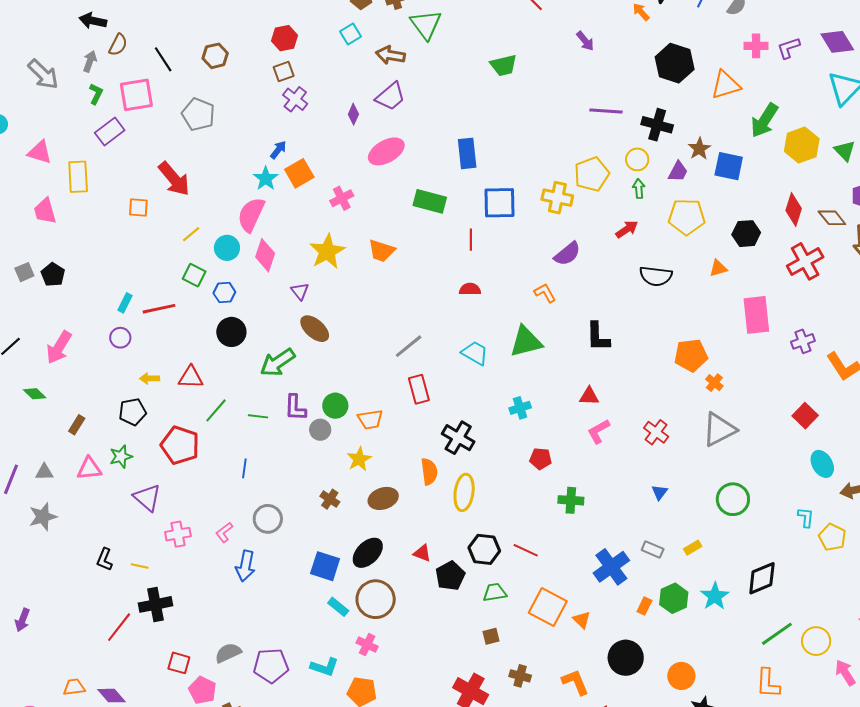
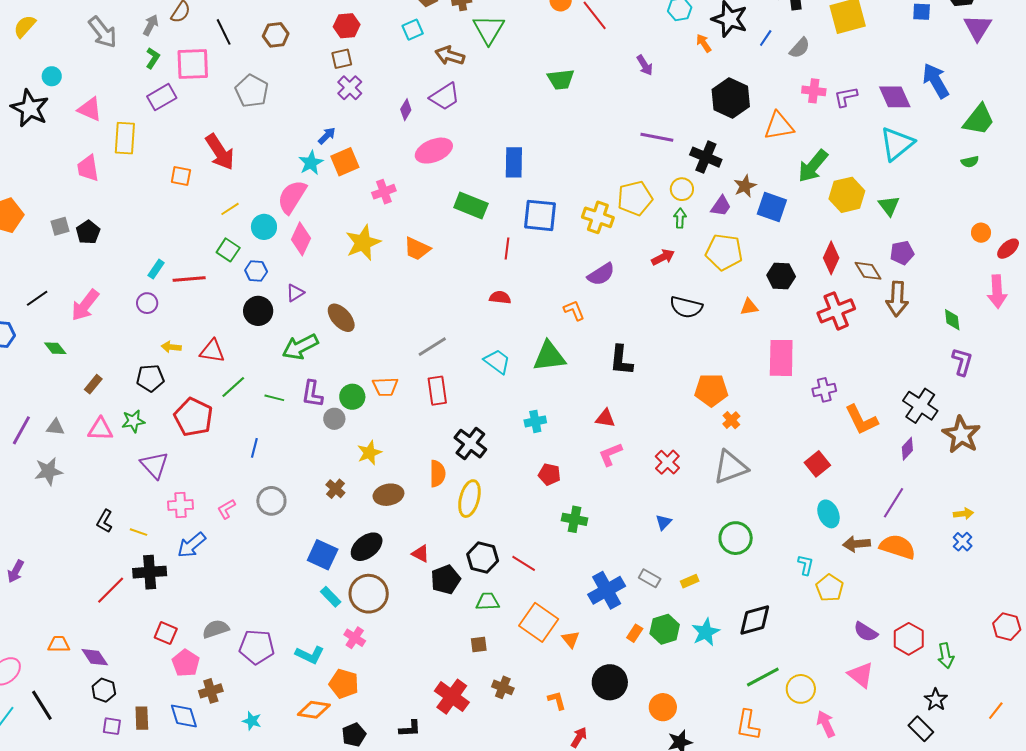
purple triangle: (300, 291) -> (295, 293), moved, turned 30
orange trapezoid: (370, 419) -> (385, 387), moved
blue arrow: (245, 566) -> (192, 545), moved, turned 32
orange L-shape: (575, 682) -> (557, 700), size x0.7

